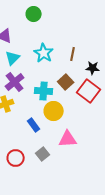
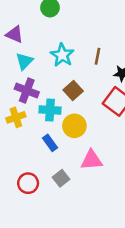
purple cross: (15, 82) -> (27, 90), turned -30
brown square: (66, 82) -> (73, 90), moved
cyan cross: (44, 91) -> (50, 110), moved

